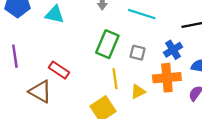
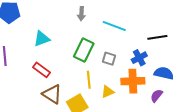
cyan triangle: (55, 15) -> (42, 39), moved, turned -36
brown triangle: (40, 92) -> (52, 94), moved

